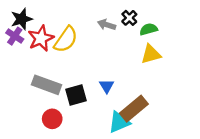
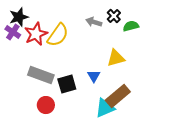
yellow triangle: (151, 54) -> (116, 58), moved

